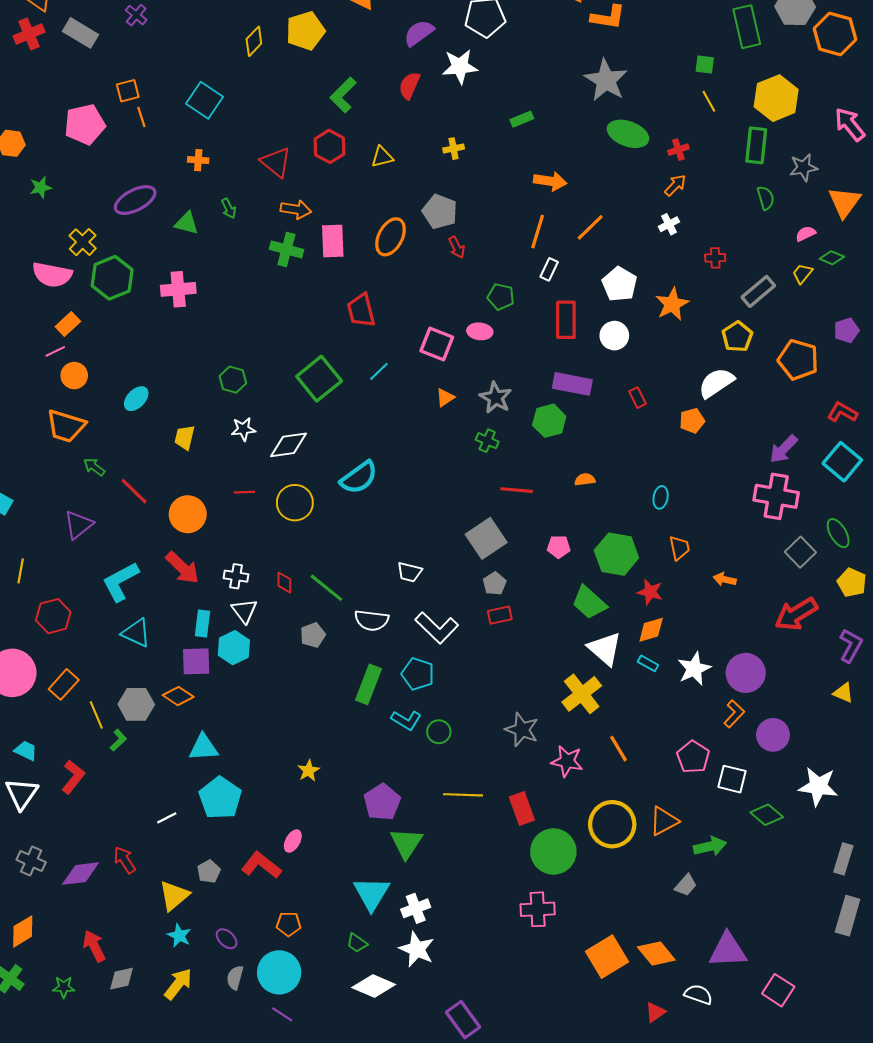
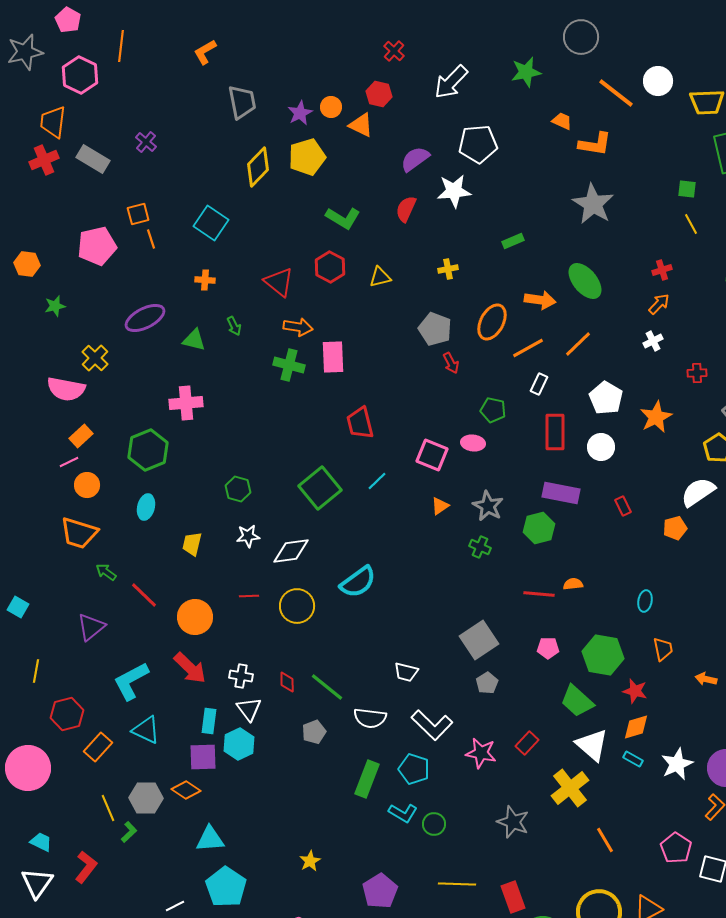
yellow diamond: (254, 41) -> (258, 167), size x1.4
green L-shape: (343, 95) -> (343, 218), turned -104
green ellipse: (628, 134) -> (585, 281), moved, turned 30
orange line: (538, 232) -> (528, 348), turned 44
orange ellipse: (390, 237) -> (492, 322), moved
green hexagon: (112, 278) -> (148, 450), moved
cyan ellipse: (136, 399) -> (146, 507), turned -30
red line: (517, 490) -> (539, 594), moved
red rectangle: (500, 615) -> (527, 743), moved, turned -35
orange rectangle: (64, 684) -> (98, 747), moved
pink star: (567, 761) -> (481, 753), moved

